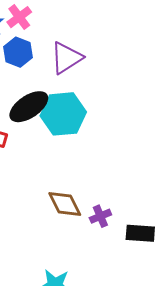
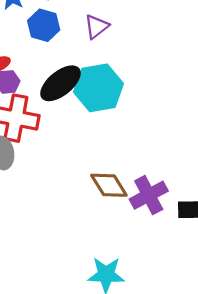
purple triangle: (66, 58) -> (96, 27), size x0.7
purple cross: (100, 216) -> (149, 195), size x1.6

